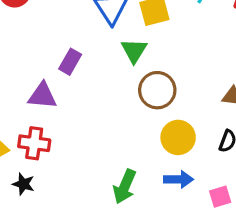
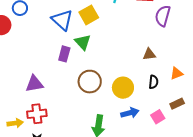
purple rectangle: (70, 62) -> (64, 54), moved
brown circle: (157, 90) -> (90, 82), moved

